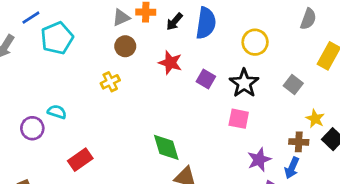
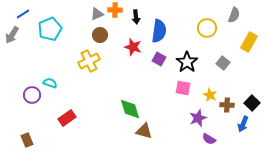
blue line: (31, 18) -> (23, 14), moved
black arrow: (174, 22) -> (136, 17), turned -48
blue semicircle: (206, 23) -> (159, 31), moved
yellow circle: (255, 42) -> (207, 28), moved
yellow cross: (110, 82) -> (89, 61), size x1.5
yellow star: (315, 119) -> (210, 95), moved
blue arrow: (292, 168) -> (243, 124), moved

